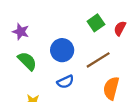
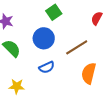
green square: (96, 23) -> (54, 12), moved

